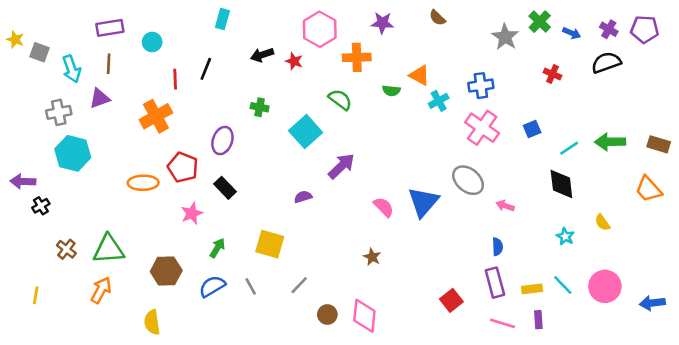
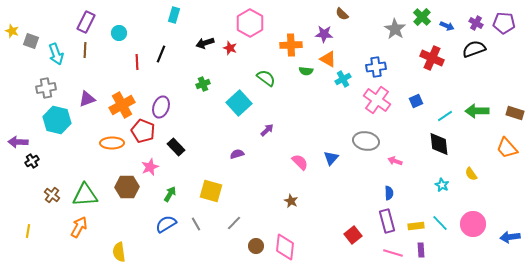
purple star: (382, 23) -> (324, 34), moved
purple rectangle: (110, 28) -> (86, 22), turned -55
orange cross: (357, 57) -> (291, 45), moved
red cross: (552, 74) -> (432, 58), size x1.6
purple triangle: (100, 98) -> (87, 99), moved
green cross: (260, 107) -> (203, 84), turned -32
orange cross: (156, 116) -> (122, 105), moved
purple ellipse: (222, 141) -> (161, 107), moved
purple arrow: (341, 166) -> (267, 130), size x0.6
gray ellipse: (468, 180) -> (366, 141), turned -30
blue triangle: (423, 202) -> (331, 158), size x0.6
brown hexagon: (166, 271) -> (127, 187), moved

